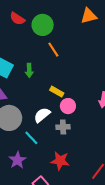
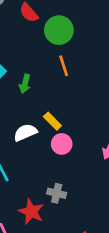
white semicircle: (42, 115) -> (25, 132), moved
gray cross: (63, 127) -> (57, 193), moved

